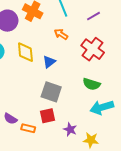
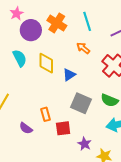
gray square: (51, 92) -> (81, 103), moved
orange rectangle: (28, 128) -> (46, 114), moved, turned 56

